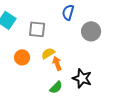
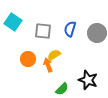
blue semicircle: (68, 12) -> (70, 29), moved
orange arrow: (57, 63) -> (48, 65), moved

